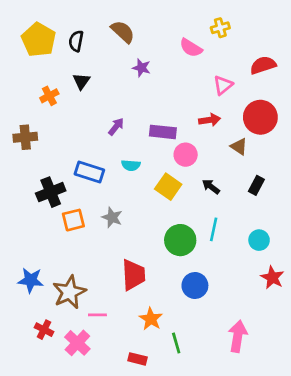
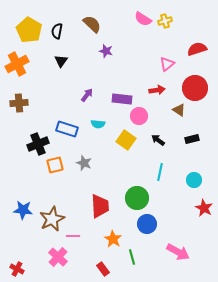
pink semicircle: (191, 48) -> (143, 19), moved
orange cross: (49, 96) -> (17, 64), moved, size x1.6
black rectangle: (256, 185) -> (192, 139), turned 48
green circle: (180, 240) -> (137, 198), moved
blue circle: (195, 285) -> (147, 224), moved
red cross: (44, 330) -> (17, 269), moved
pink arrow: (238, 336) -> (178, 252), turned 110
red rectangle: (137, 359) -> (103, 269), turned 40

